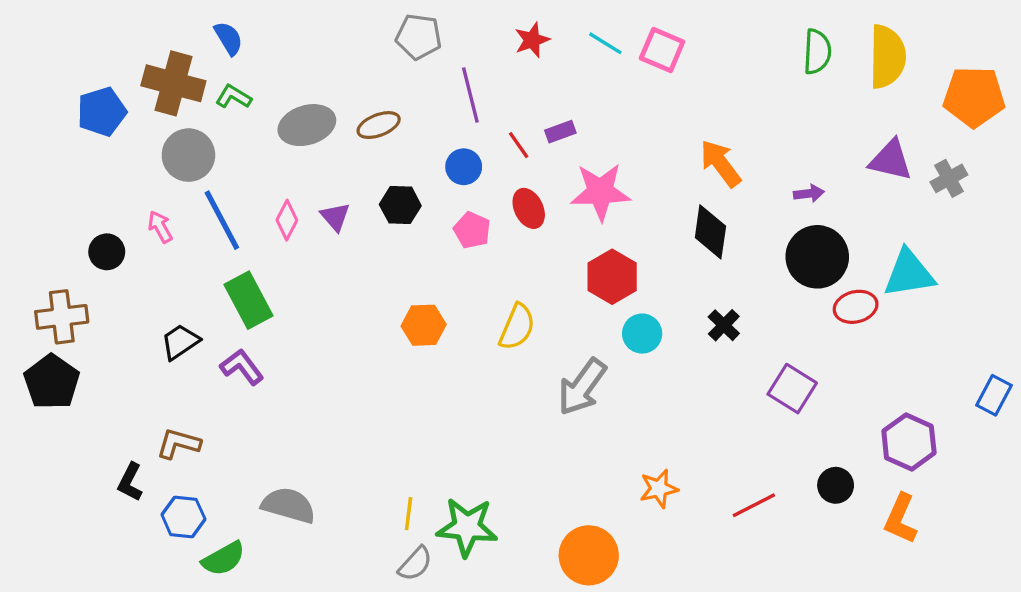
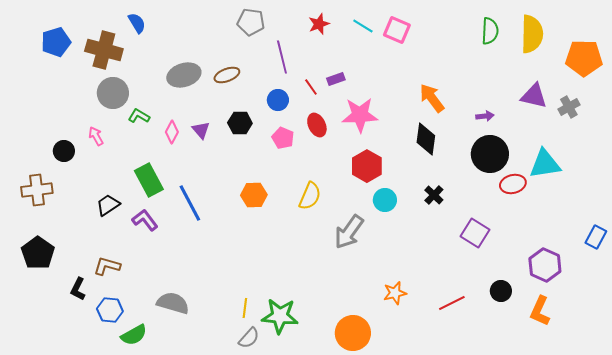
green L-shape: (233, 97) -> (139, 116), moved
blue pentagon: (102, 112) -> (56, 42), moved
blue line: (222, 220) -> (190, 203), moved
black pentagon: (52, 382) -> (38, 253), moved

